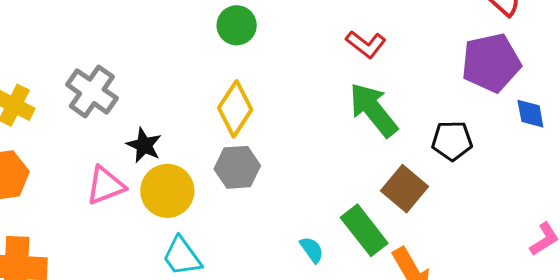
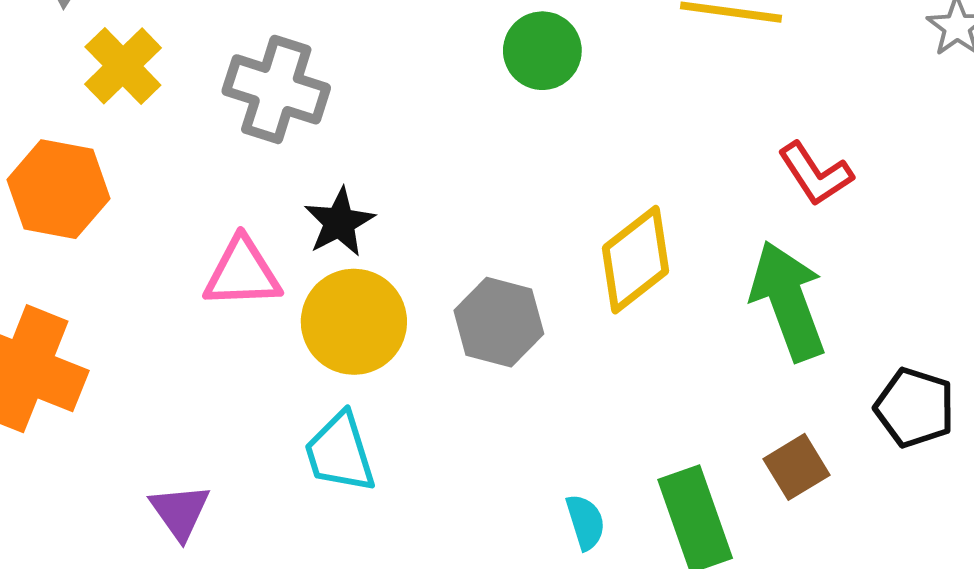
green circle: (237, 25) -> (542, 51), moved
gray cross: (92, 91) -> (276, 89), turned -36
yellow diamond: (235, 109) -> (636, 260), moved
brown square: (405, 189) -> (796, 467), size x0.7

